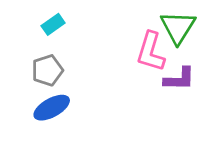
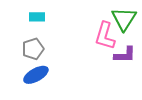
cyan rectangle: (53, 24) -> (37, 17), turned 35

